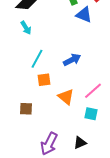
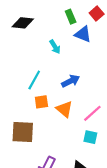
cyan arrow: (26, 28) -> (55, 47), moved
orange triangle: (66, 97) -> (64, 109), moved
brown square: (26, 109) -> (23, 132), size x1.6

